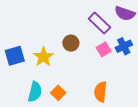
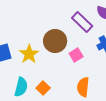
brown circle: (71, 43) -> (55, 41), size x1.5
pink square: (104, 49) -> (76, 55), moved

